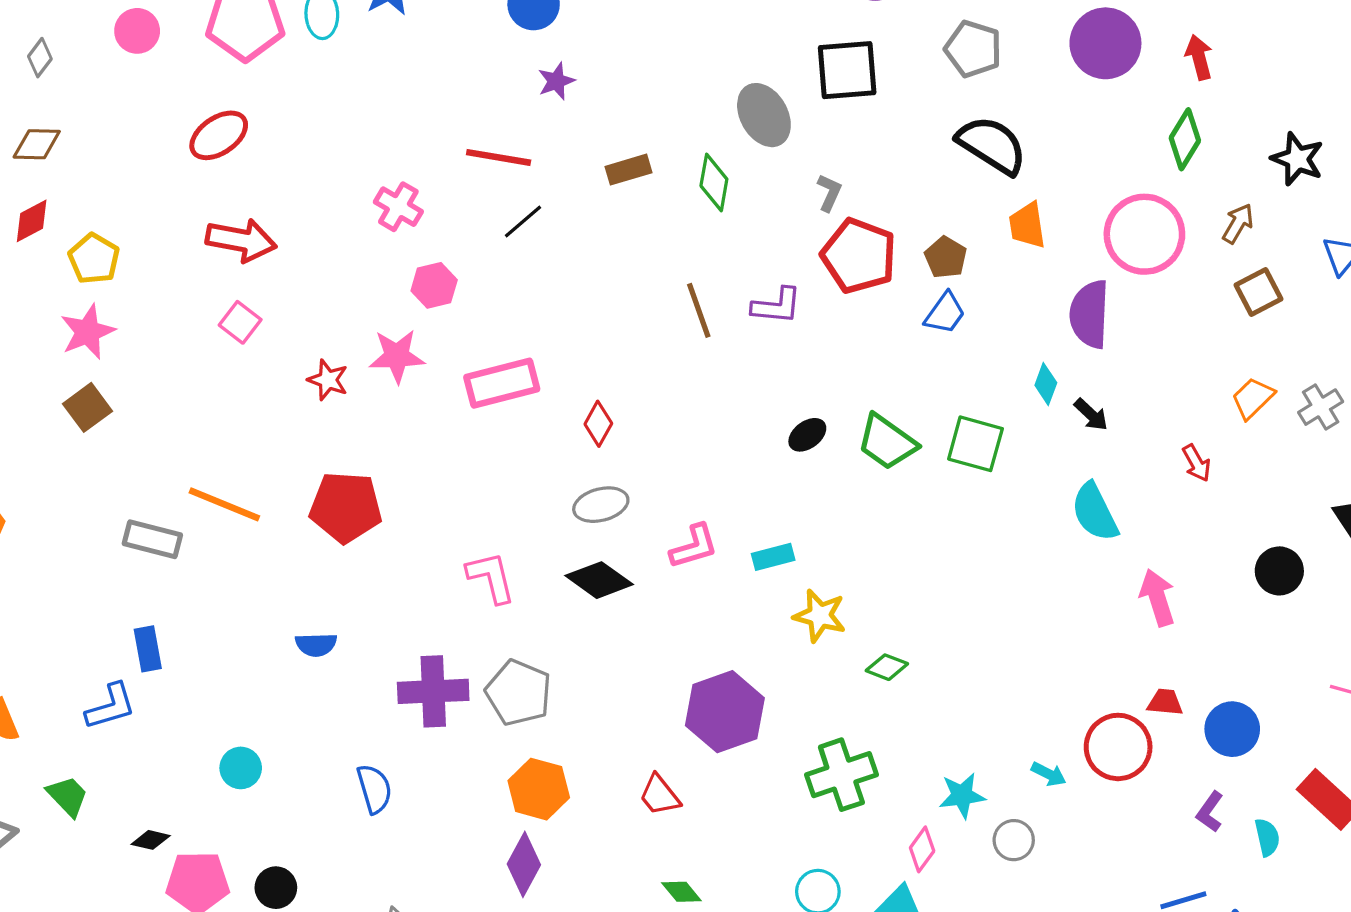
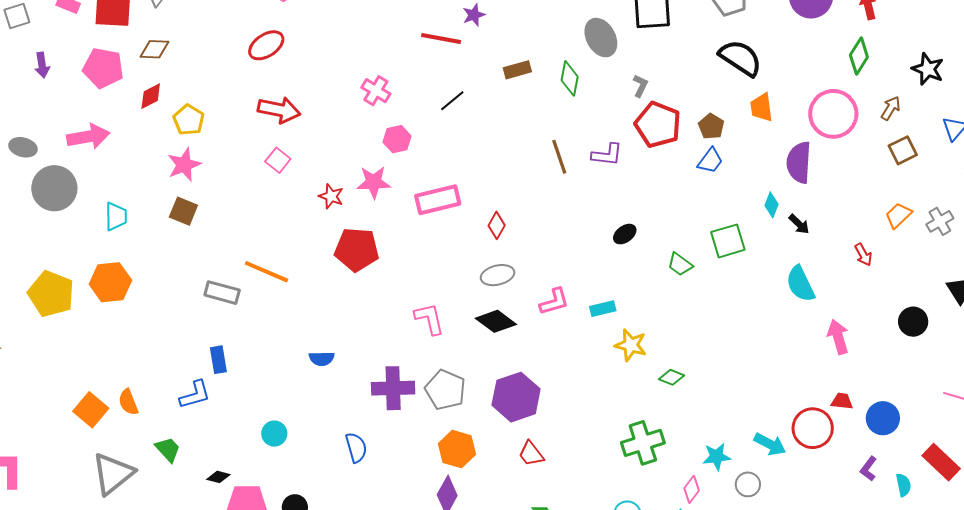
red line: (499, 157) -> (441, 38), moved
brown square: (88, 407) -> (183, 211), turned -32
green trapezoid: (887, 442) -> (680, 264), moved, size x0.7
green square: (975, 444) -> (728, 241), turned -33
red pentagon: (346, 507) -> (357, 250), moved
purple hexagon: (725, 712) -> (516, 397), moved
cyan arrow: (1049, 774) -> (770, 444), size x1.5

